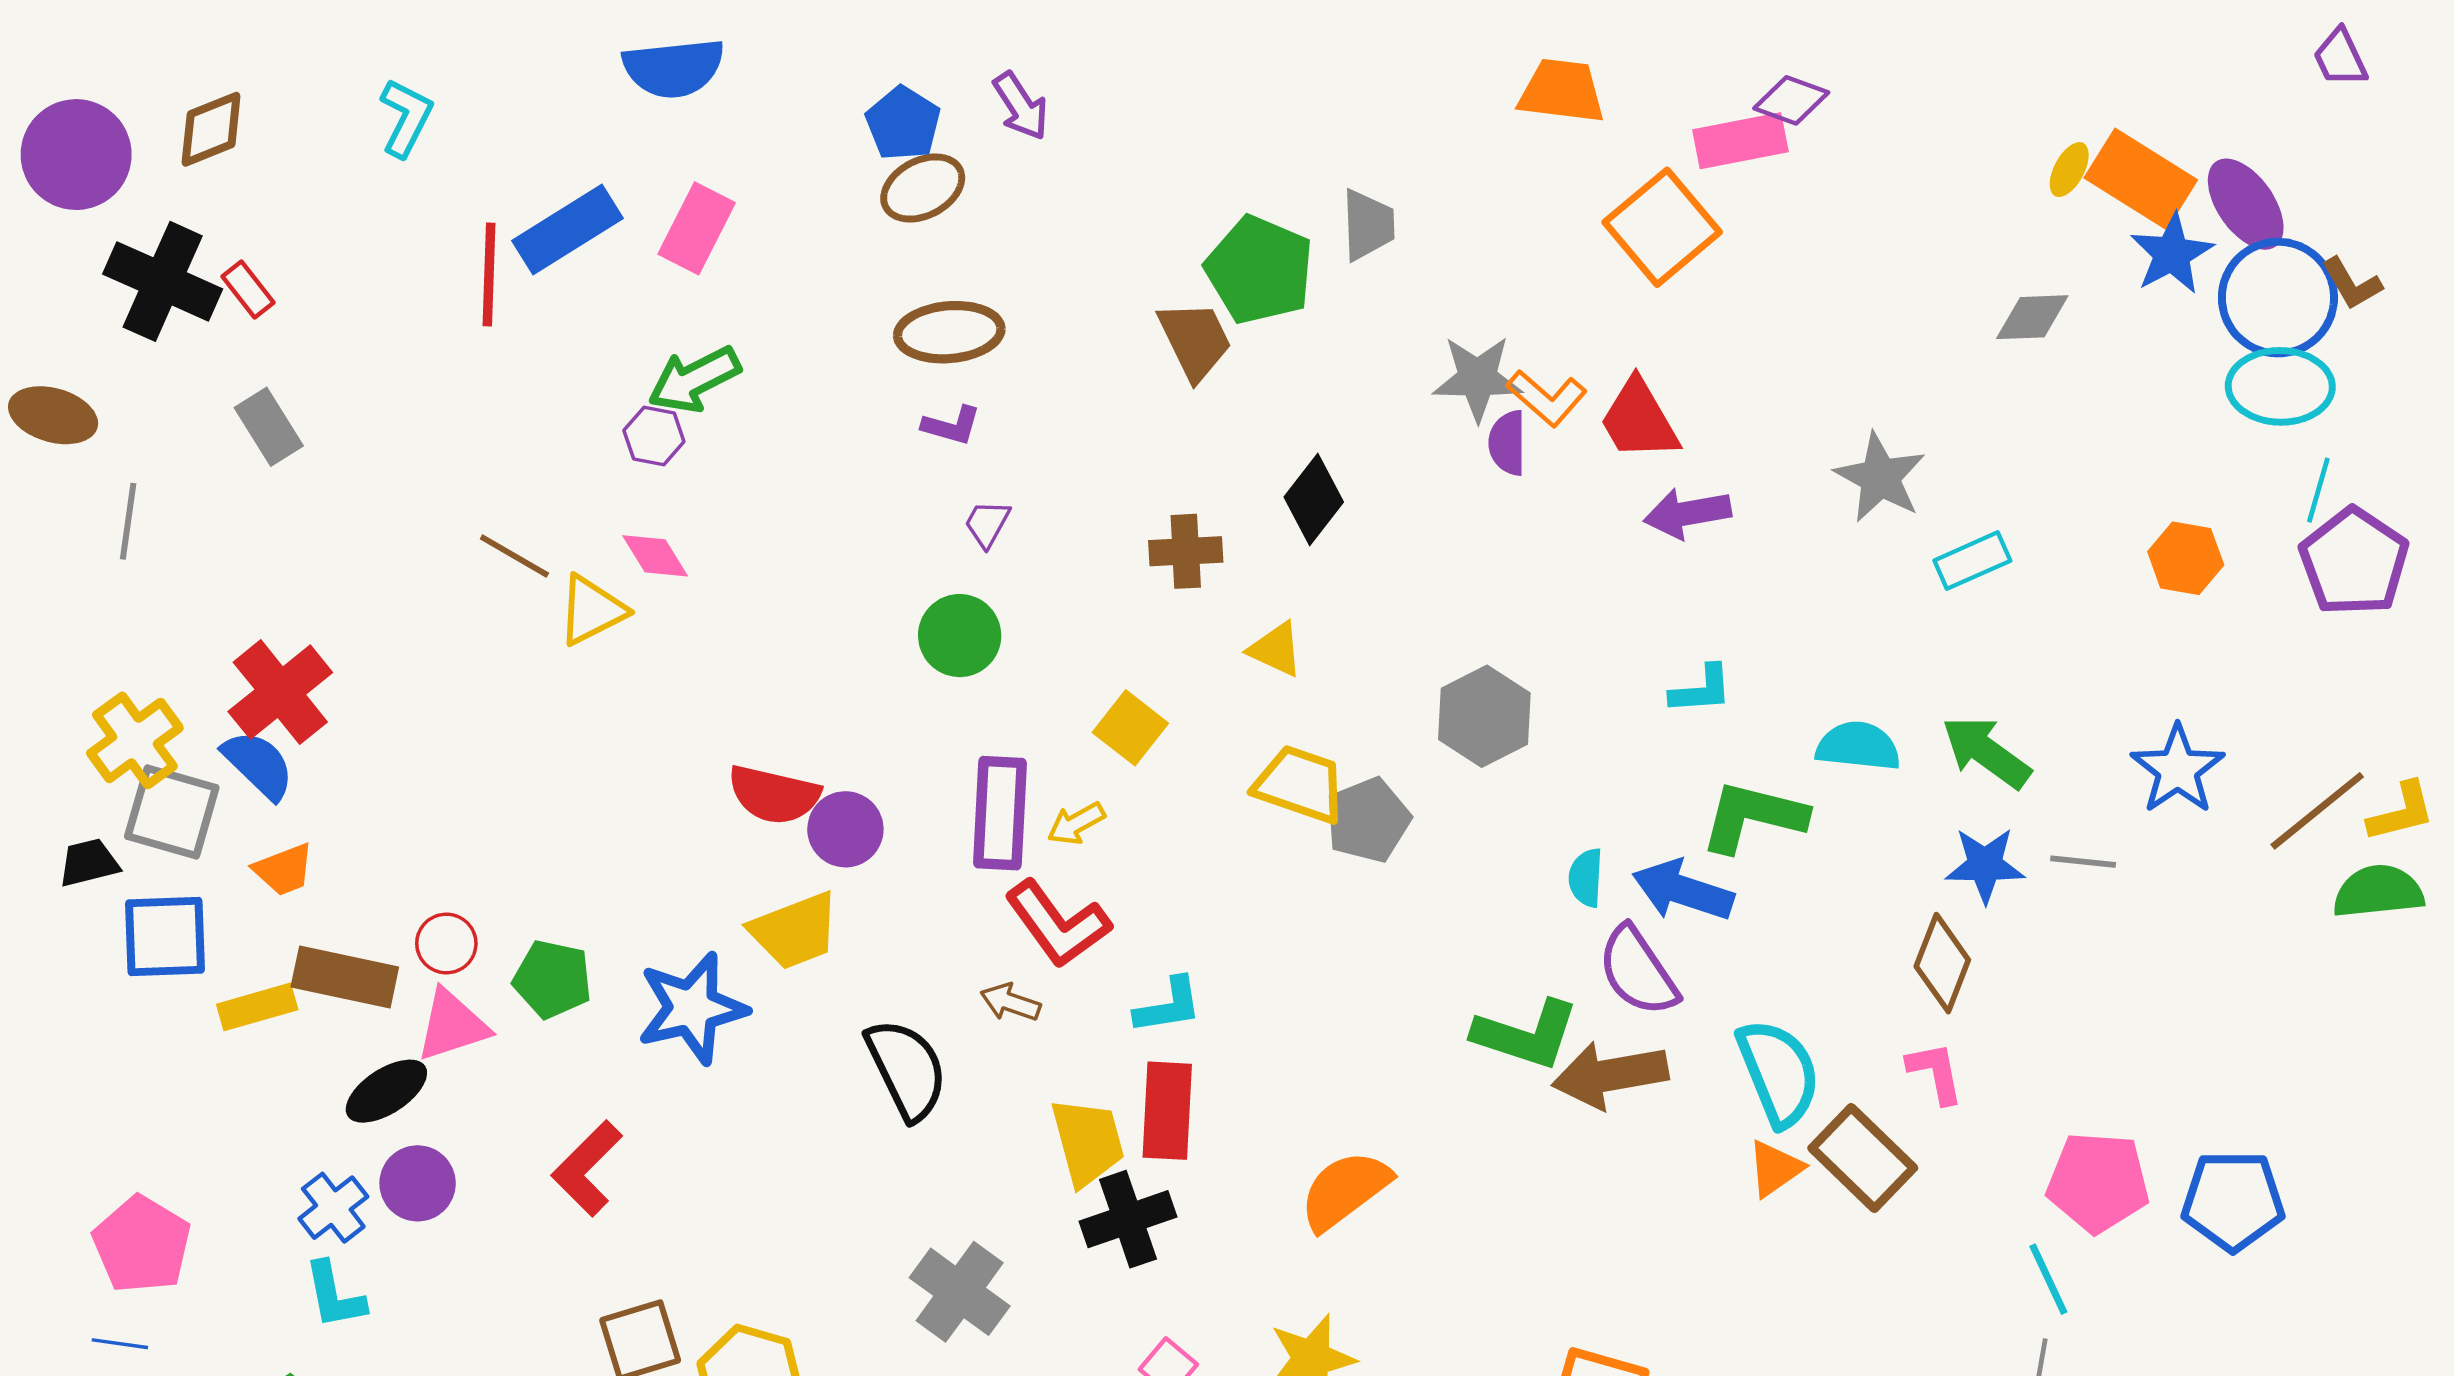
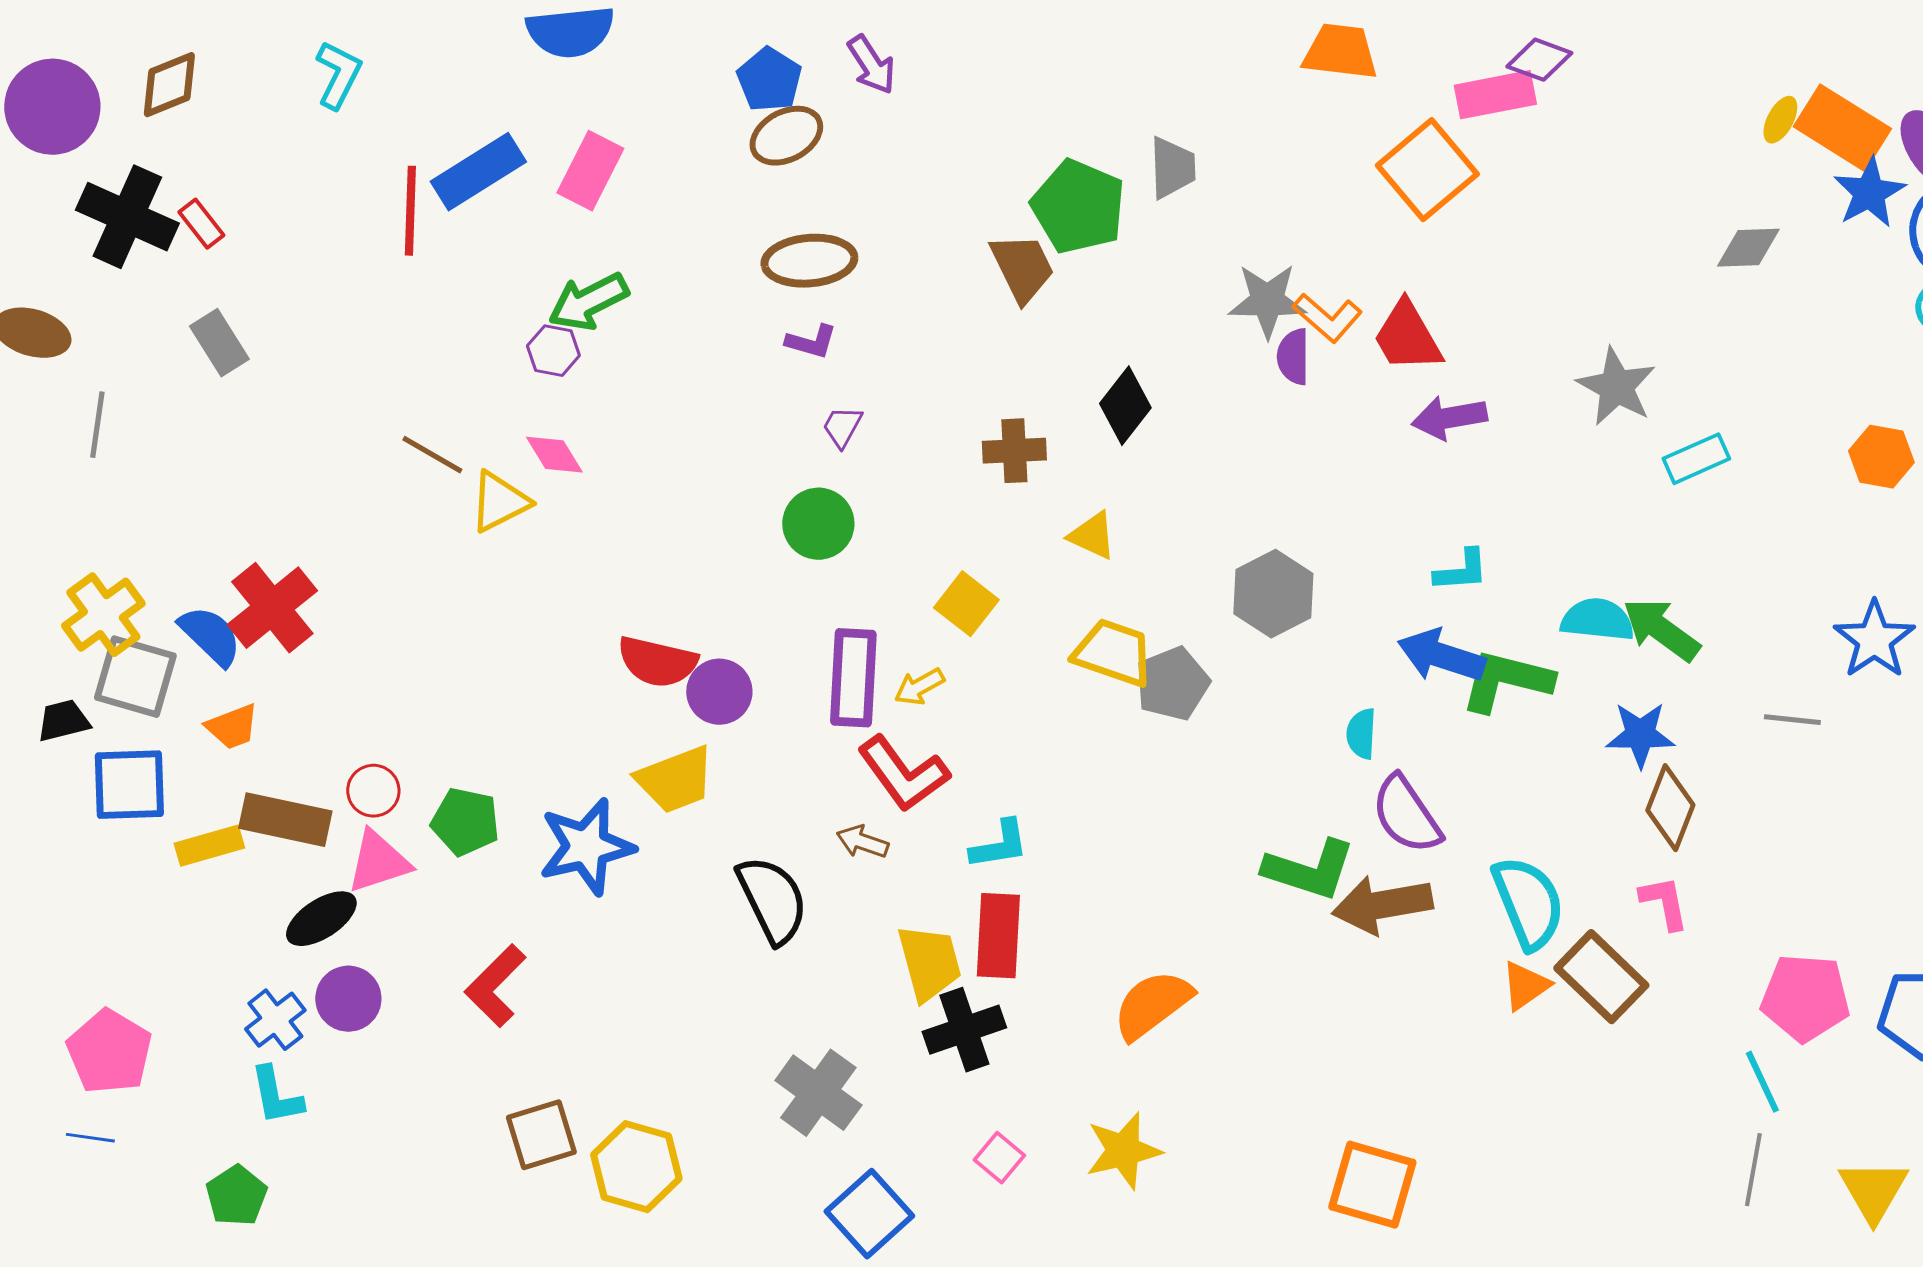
red cross: (280, 692) -> (272, 608), moved
green arrow: (1986, 752) -> (1661, 630), moved
blue star: (1985, 865) -> (1640, 735), moved
blue arrow: (1683, 890) -> (1441, 656), moved

